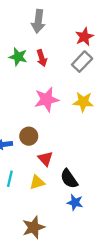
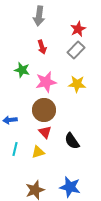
green star: (18, 57) -> (22, 70), moved
brown circle: (29, 136) -> (44, 110), moved, size x1.5
black semicircle: (69, 179) -> (72, 141), moved
blue star: (75, 202) -> (70, 187), moved, size x1.5

